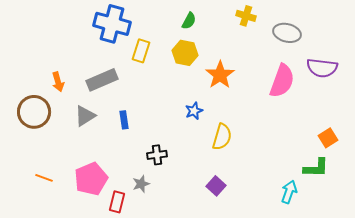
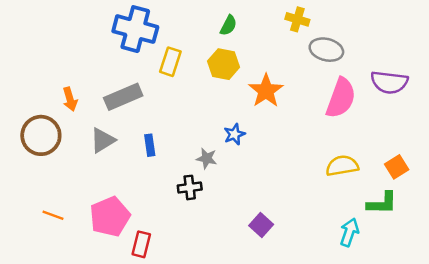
gray ellipse: (287, 33) -> (326, 50), moved
yellow semicircle: (222, 137) -> (342, 166), moved, turned -116
gray star: (141, 184) -> (207, 158), moved, turned 30

